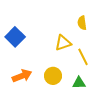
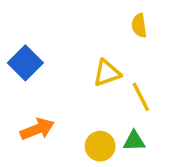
yellow semicircle: (82, 23) -> (139, 25), moved
yellow circle: (53, 76) -> (100, 146), moved

